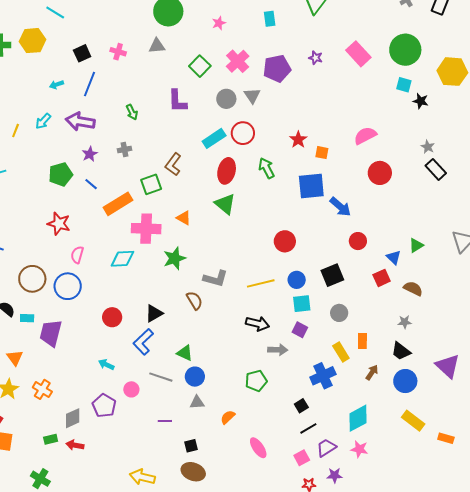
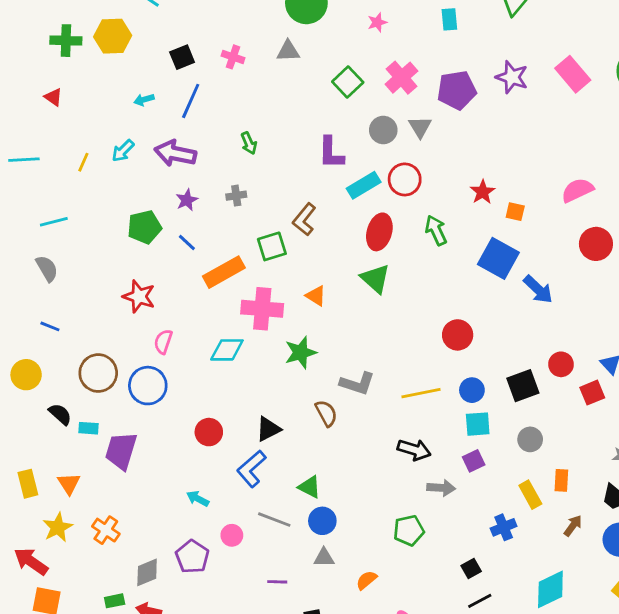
purple star: (316, 58) -> (512, 77), size x1.6
purple L-shape: (177, 101) -> (331, 153), moved
blue square: (311, 186) -> (498, 258), turned 32
red circle: (358, 241) -> (561, 364), moved
purple square: (300, 330) -> (474, 461), turned 35
blue cross: (323, 376) -> (504, 527), size x0.7

